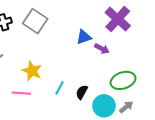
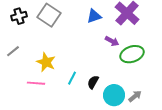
blue triangle: (84, 37) -> (94, 16), moved
green ellipse: (123, 80) -> (132, 54), moved

